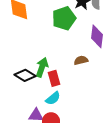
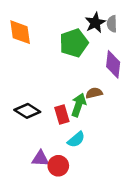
green arrow: (42, 67) -> (79, 105), moved
cyan semicircle: (53, 98) -> (76, 140), moved

